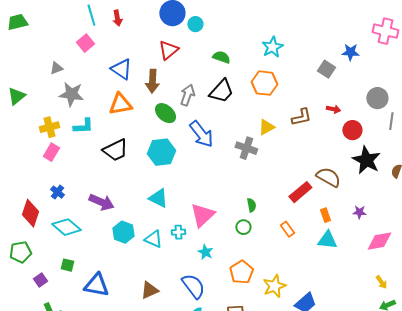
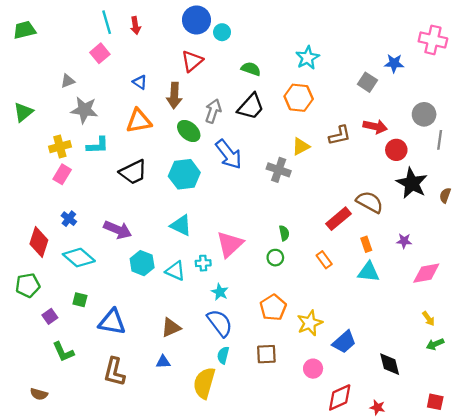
blue triangle: (121, 69) -> (140, 82), size x0.6
red arrow: (333, 109) -> (375, 127), size x1.5
cyan star: (205, 252) -> (220, 292), moved

